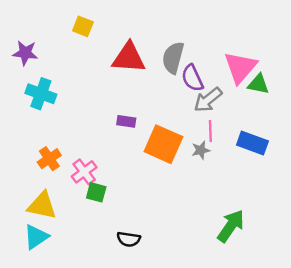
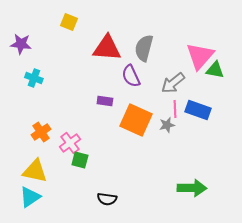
purple semicircle: (192, 78) -> (131, 76), moved
cyan cross: (41, 94) -> (34, 78), size x0.7
blue rectangle: (252, 143) -> (198, 110), moved
green arrow: (231, 226) -> (192, 188), turned 56

